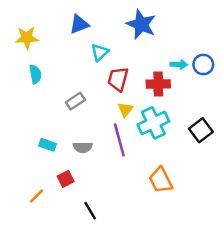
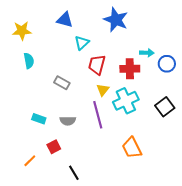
blue triangle: (79, 24) -> (65, 20), turned 36
blue circle: (203, 65) -> (167, 64), moved
gray rectangle: (75, 101) -> (62, 83), turned 63

